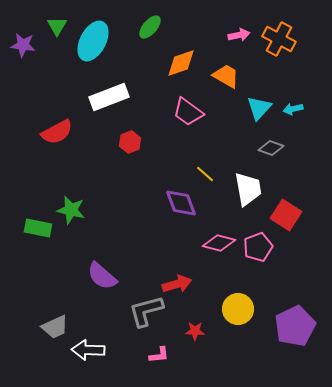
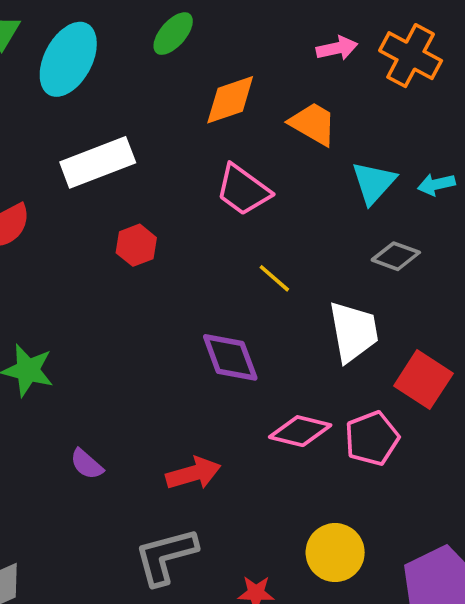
yellow line: (205, 174) -> (274, 278), moved
purple semicircle: (102, 276) -> (87, 464), moved, size x0.6
red arrow: (177, 284) -> (193, 473), moved

